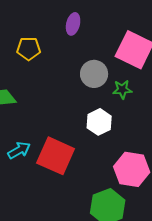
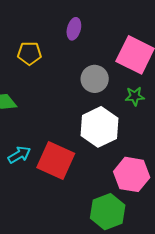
green star: (122, 90) -> (135, 96), moved
white hexagon: (99, 122) -> (99, 127), size x1.5

